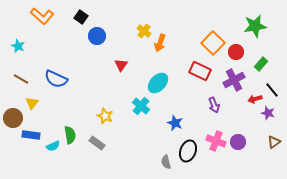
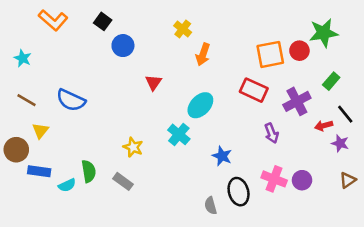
yellow cross: (144, 31) -> (183, 29), moved
orange square: (213, 43) -> (270, 54), turned 35
red circle: (236, 52) -> (299, 51), moved
black ellipse: (188, 151) -> (239, 192), turned -35

